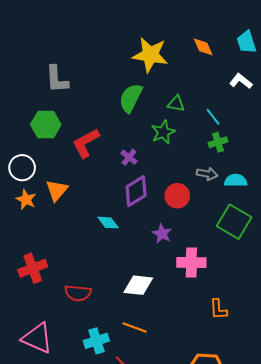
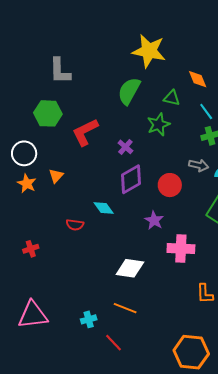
orange diamond: (203, 47) -> (198, 79), moved
orange triangle: (57, 190) -> (56, 176), size x0.7
red cross: (33, 268) -> (31, 249), size x0.6
red semicircle: (78, 293) -> (75, 225), moved, size x0.7
pink triangle: (37, 338) -> (33, 315), turned -32
cyan cross: (96, 341) -> (89, 319), size x0.7

